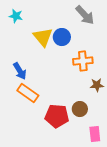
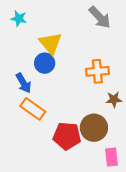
blue circle: (62, 37) -> (45, 63), moved
brown circle: (80, 109) -> (94, 128), size x1.5

